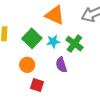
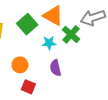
green square: (32, 38) -> (27, 24), moved
green cross: (74, 44) -> (71, 34), moved

